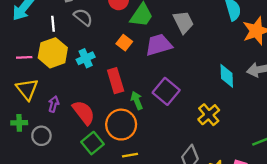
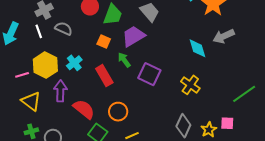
white line: (53, 24) -> (39, 31), moved
green arrow: (137, 100) -> (124, 60), moved
purple arrow: (54, 104) -> (60, 91), moved, size x1.5
orange circle: (121, 125) -> (118, 112), size x0.7

